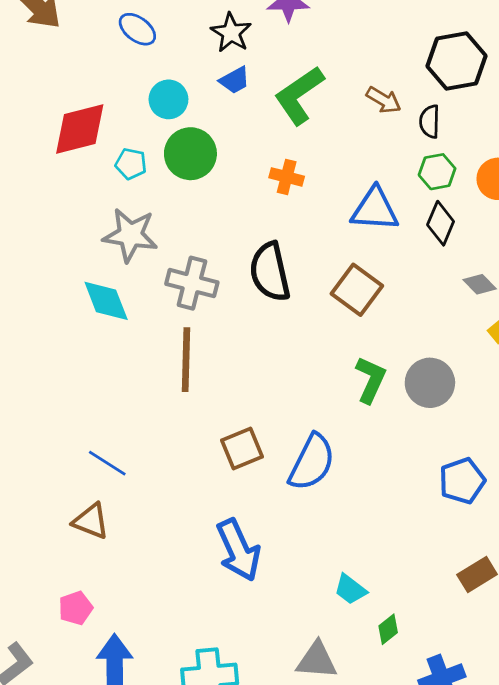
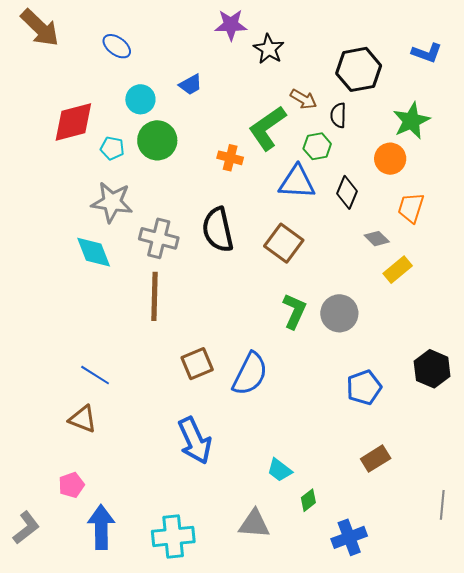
black star: (231, 33) -> (269, 49), moved
green L-shape: (299, 95) -> (267, 128), moved
green hexagon: (437, 172) -> (317, 146), moved

